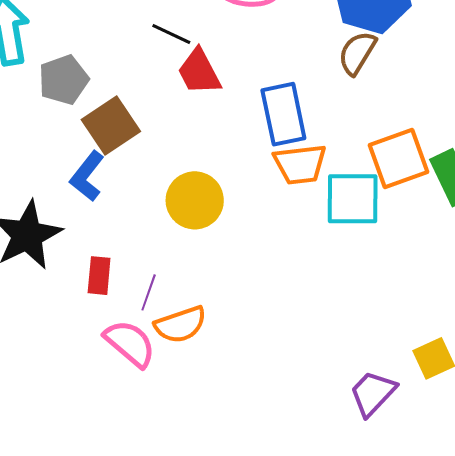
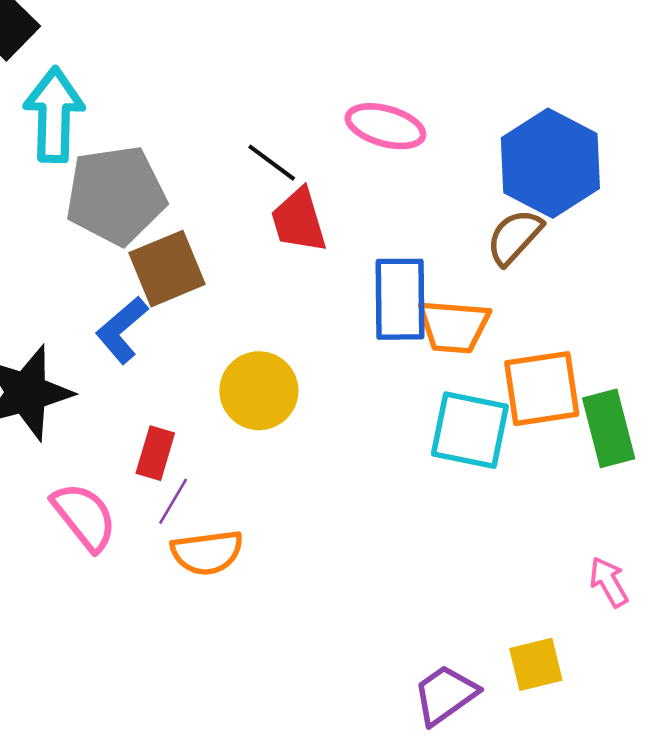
gray pentagon: (64, 80) -> (116, 195), size x1.5
orange trapezoid: (300, 164) -> (454, 326), moved
red rectangle: (99, 276) -> (155, 453), moved
pink semicircle: (130, 343) -> (84, 517), moved

